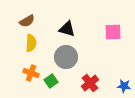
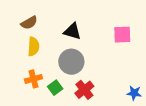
orange cross: (31, 73) -> (33, 79), turned -35
red cross: (90, 83) -> (84, 90), moved

